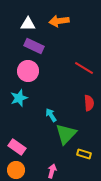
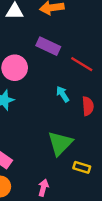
purple rectangle: (34, 46) -> (48, 46), moved
cyan arrow: (51, 115) -> (63, 94), moved

